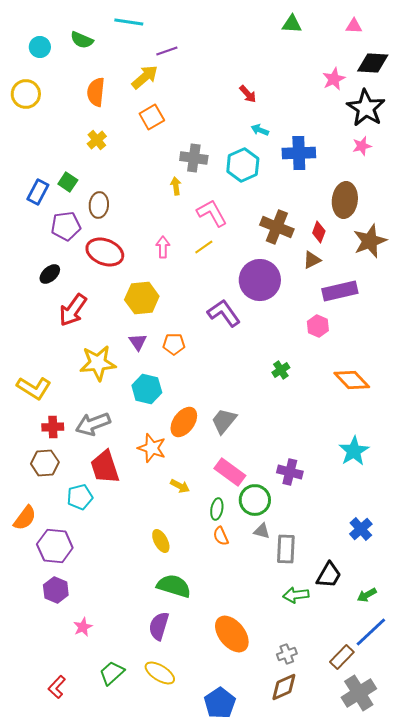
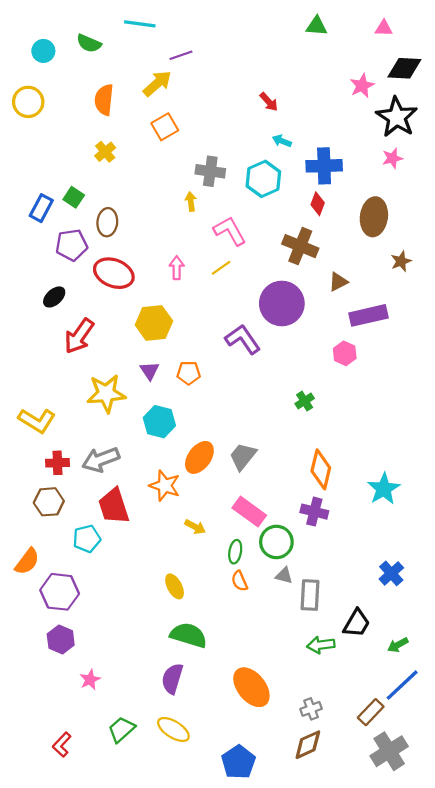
red diamond: (319, 232) -> (318, 204), moved
brown star: (370, 241) -> (401, 261), size x0.6
orange diamond: (352, 380) -> (321, 469), moved, turned 57

